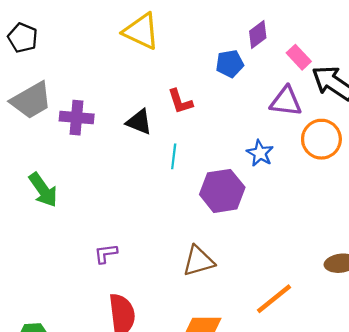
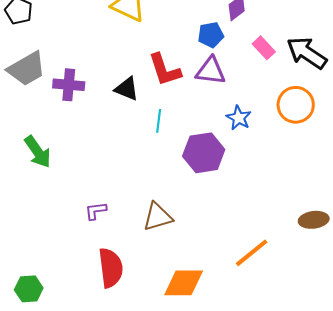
pink rectangle: (299, 57) -> (264, 48), moved
red L-shape: (180, 101) -> (165, 70), size x1.4
purple triangle: (286, 101) -> (211, 71), moved
brown triangle: (198, 261) -> (158, 217), moved

